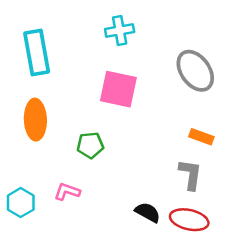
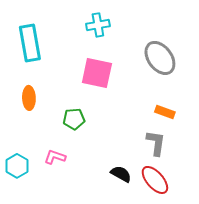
orange ellipse: (35, 120) -> (29, 98), size x0.7
red ellipse: (189, 220) -> (155, 180), turned 36

